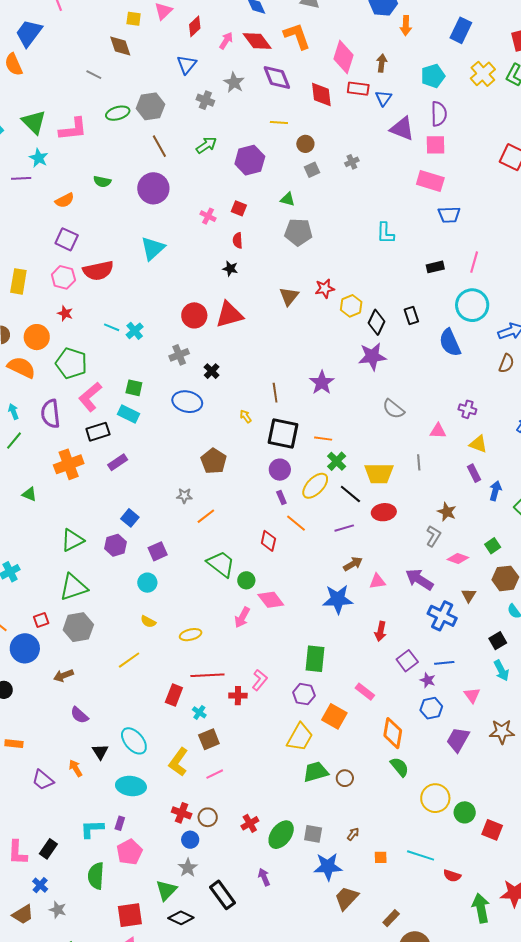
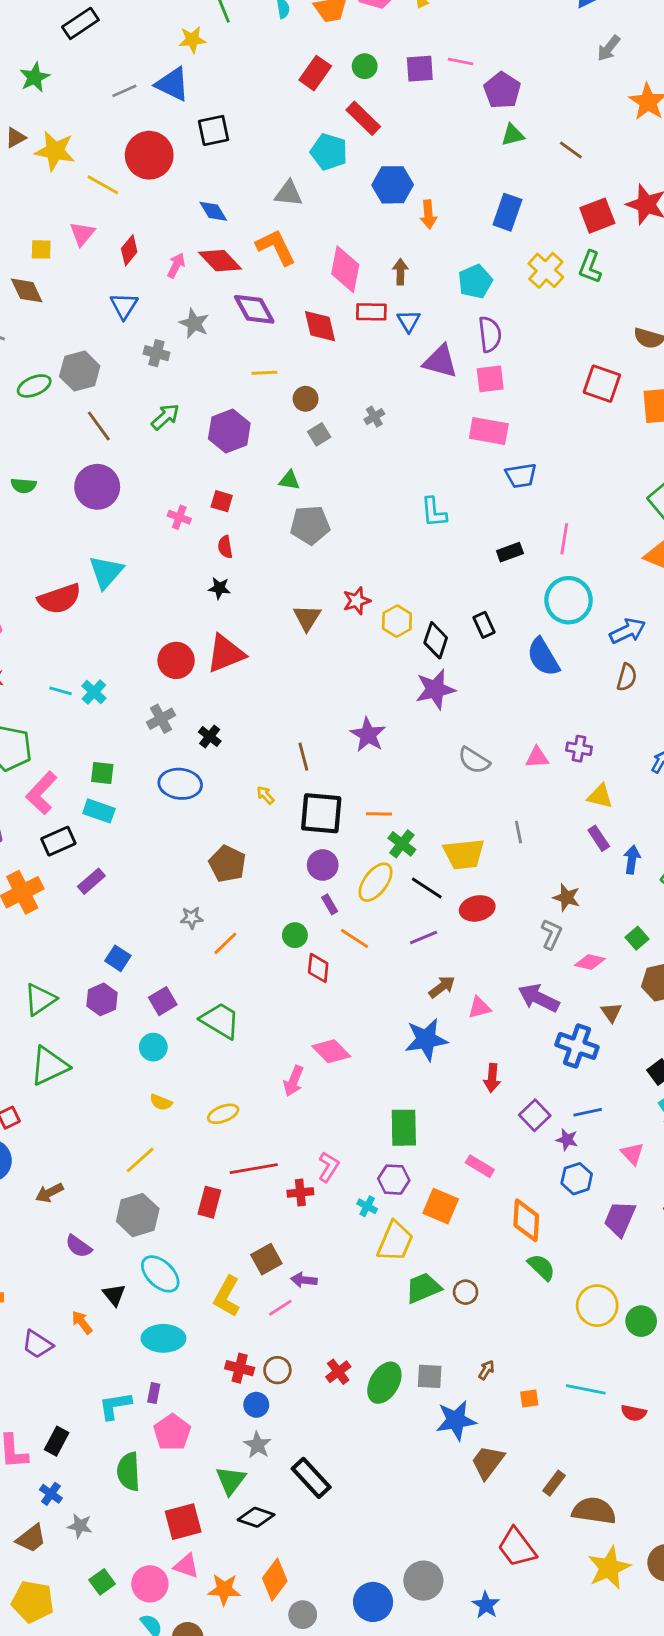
red semicircle: (98, 271) -> (59, 599), moved
pink triangle: (438, 431) -> (537, 757), moved
green trapezoid: (221, 564) -> (220, 1020), moved
green circle: (246, 580) -> (295, 935), moved
gray hexagon: (78, 627) -> (138, 1215), moved
cyan cross: (199, 712) -> (367, 1206), moved
purple arrow: (264, 877) -> (304, 1280), moved, turned -54

